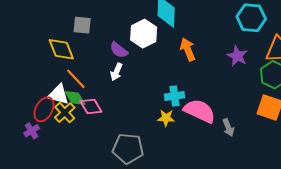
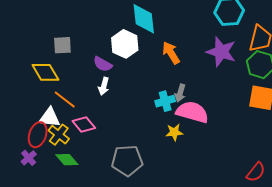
purple star: (237, 56) -> (221, 52), size x1.4
green diamond: (75, 98) -> (67, 160), moved
yellow star: (166, 118) -> (174, 132), moved
gray arrow: (228, 128) -> (180, 93), moved, turned 48

